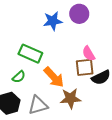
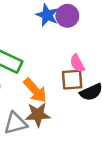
blue star: (53, 21) -> (47, 15), moved, turned 30
brown star: (70, 98) -> (38, 115), moved

